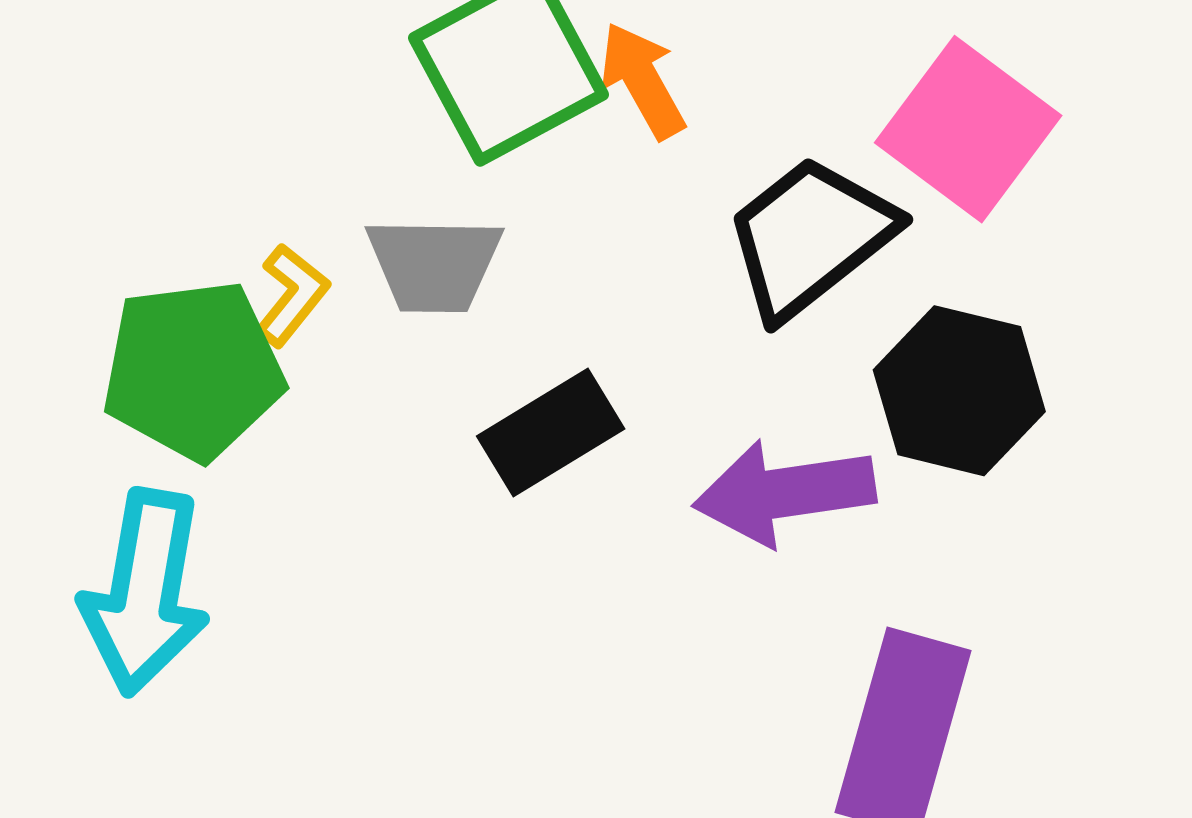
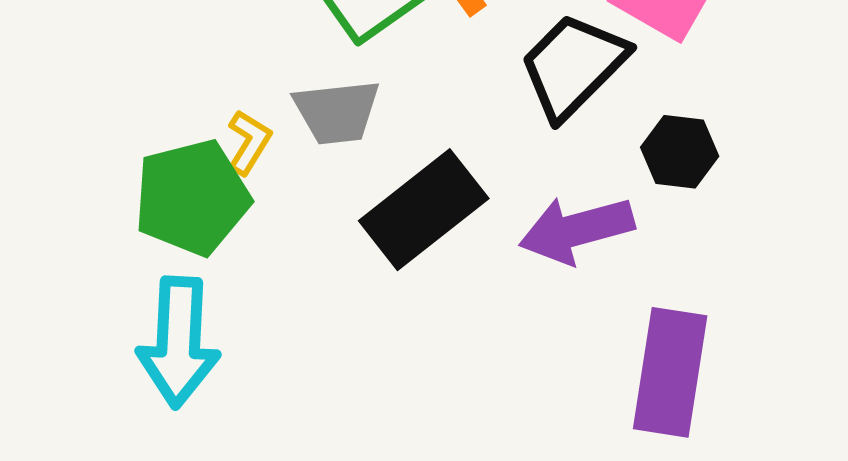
black hexagon: (959, 391) -> (680, 152), size x0.7
black rectangle: (551, 432) -> (424, 210), size x1.4

